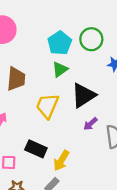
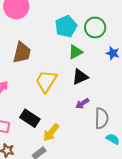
green triangle: (60, 69) -> (75, 52), moved
black triangle: (83, 95) -> (80, 77), size x0.7

